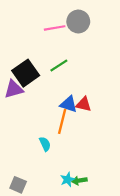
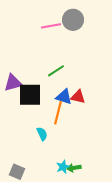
green line: (59, 66) -> (56, 71), moved
black square: (26, 73) -> (30, 95), moved, turned 35

